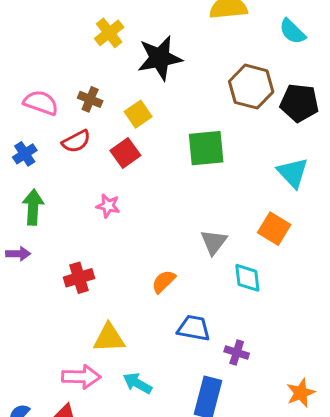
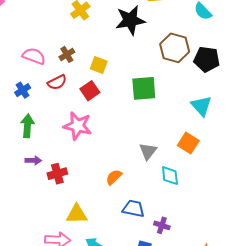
black star: (160, 58) -> (130, 20), moved
brown cross: (90, 99) -> (67, 54), turned 35
yellow square: (138, 114) -> (99, 65), turned -36
pink star: (108, 206) -> (78, 126), size x1.8
purple arrow: (18, 254) -> (33, 160), moved

